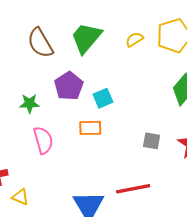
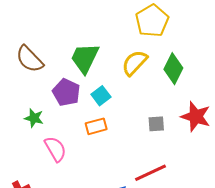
green trapezoid: (86, 38) -> (85, 58), moved
yellow semicircle: (134, 39) -> (135, 63), moved, size x1.6
green star: (29, 103) -> (34, 118), turned 30

